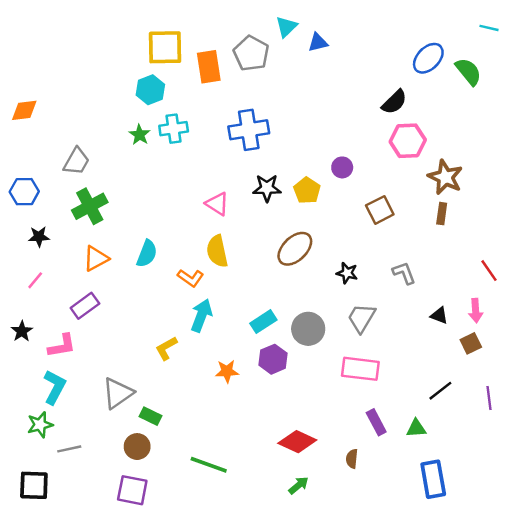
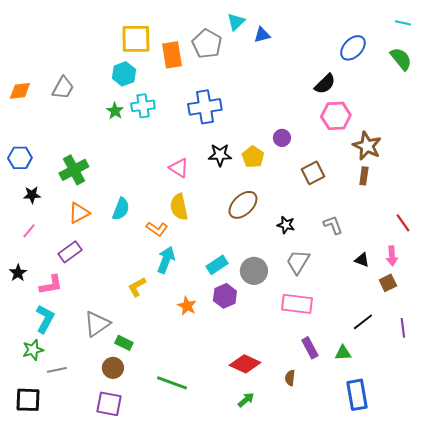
green semicircle: (468, 72) -> (401, 59), moved
gray trapezoid: (76, 161) -> (63, 88), moved
orange star: (227, 371) -> (187, 306), turned 30

